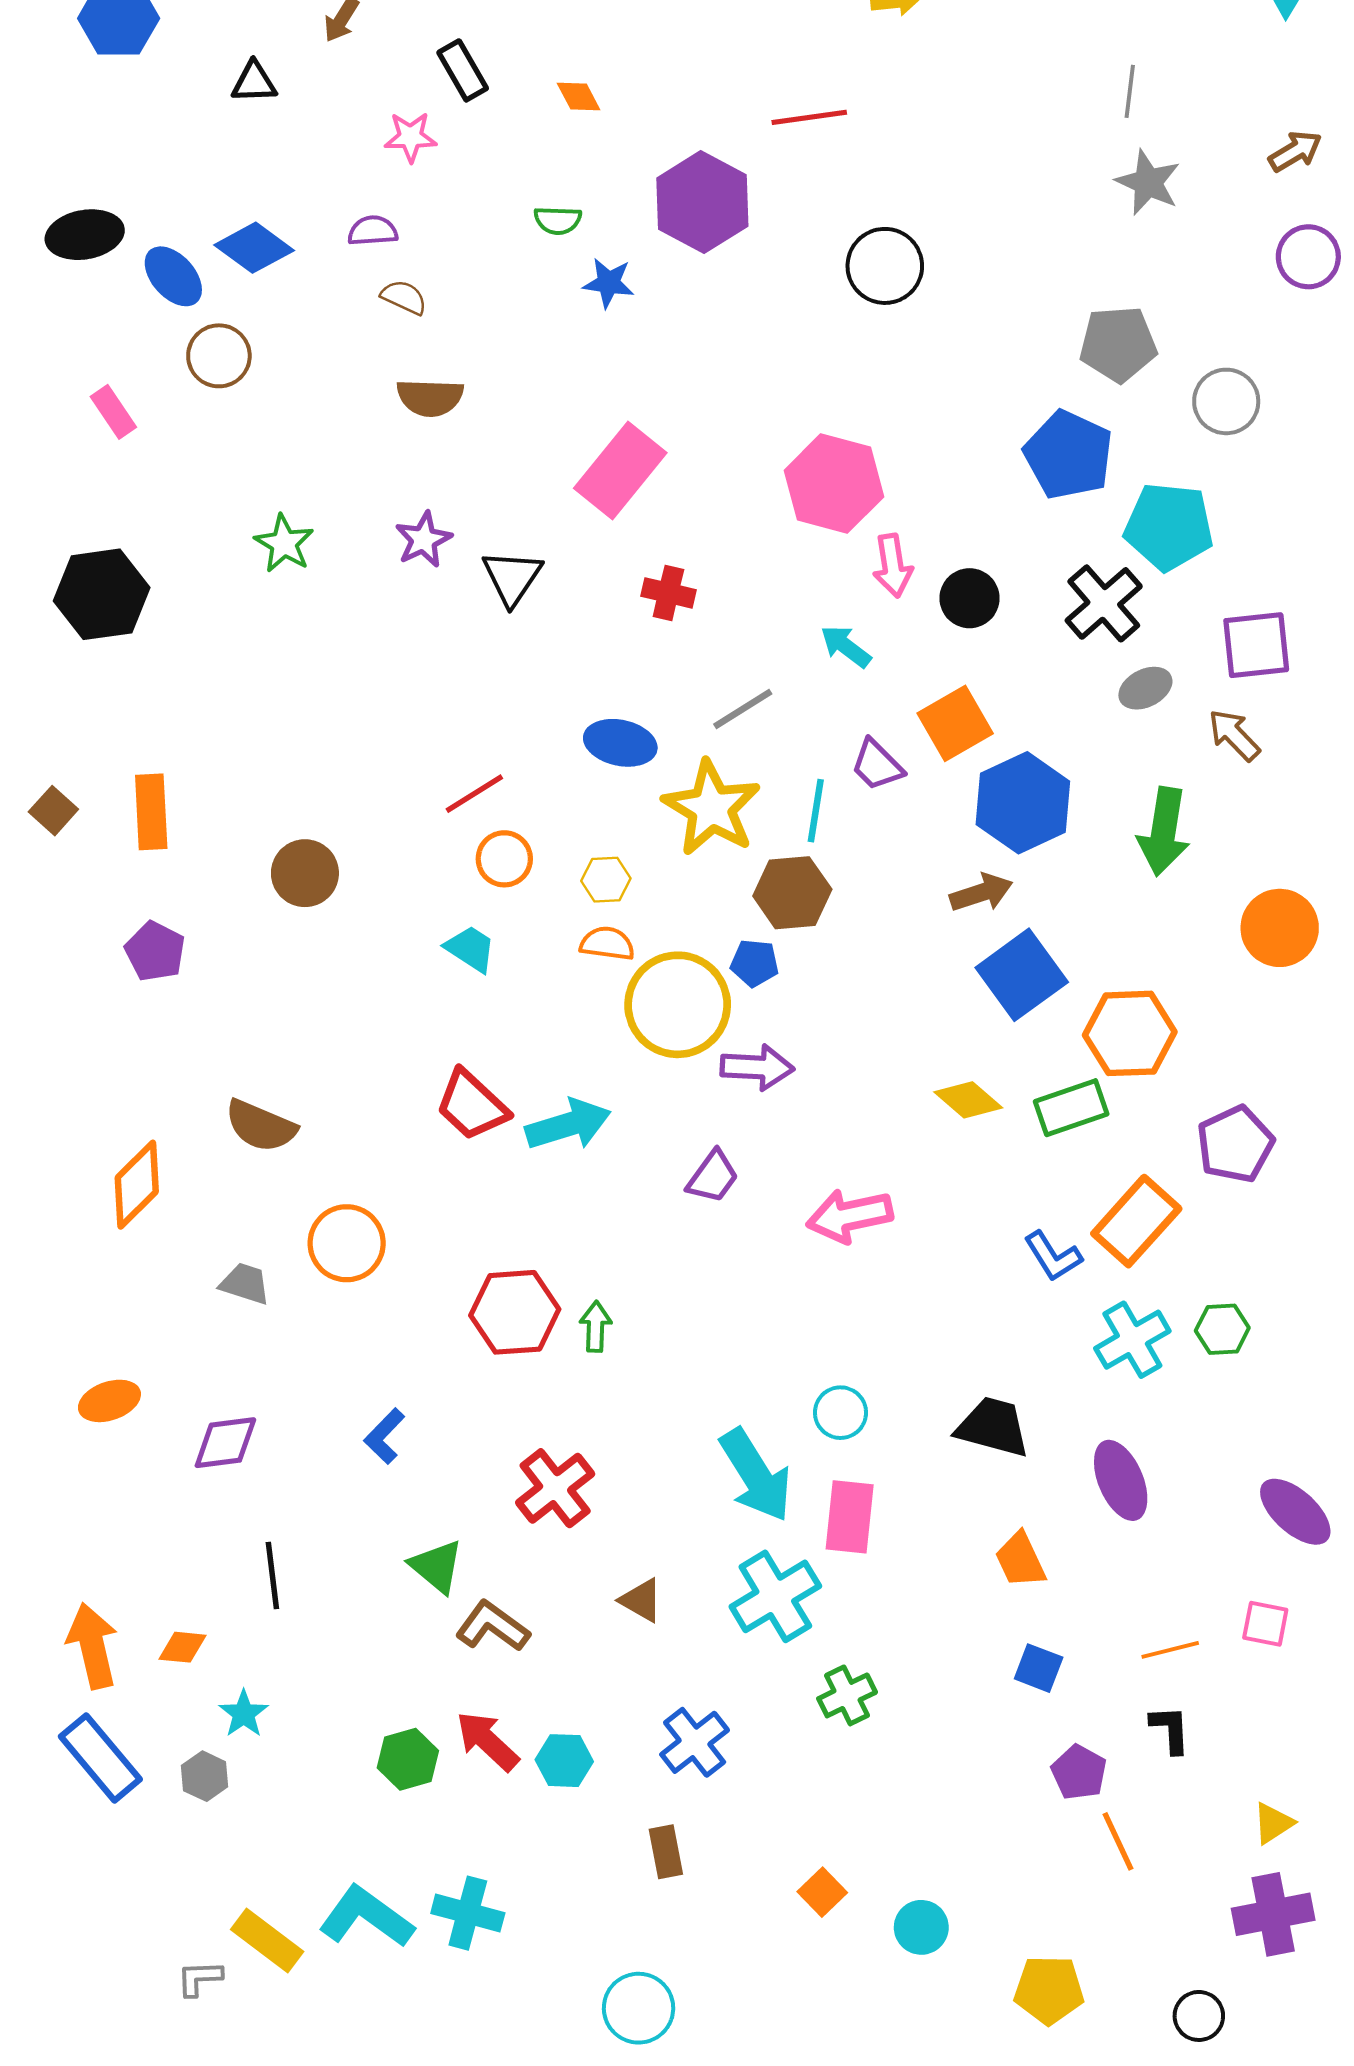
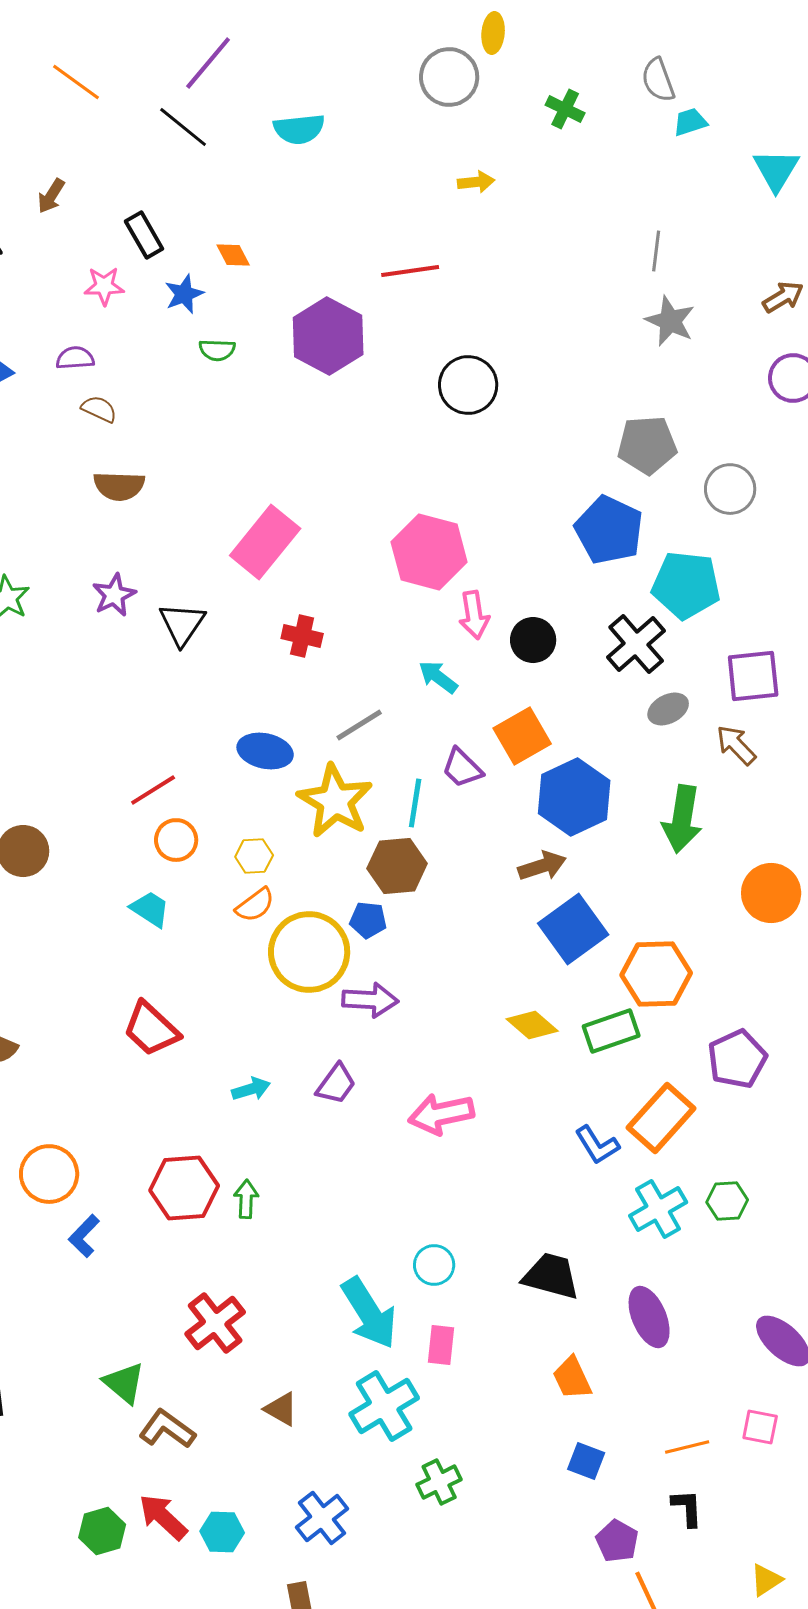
blue star: (609, 283) -> (184, 294), moved, turned -30
orange semicircle: (607, 944) -> (255, 905), turned 135
cyan arrow: (568, 1125) -> (251, 1089), moved, size x0.6
orange circle: (347, 1243) -> (49, 1174), moved
blue L-shape: (384, 1436) -> (84, 1236), moved
pink rectangle: (850, 1517) -> (441, 1345), size x0.7

